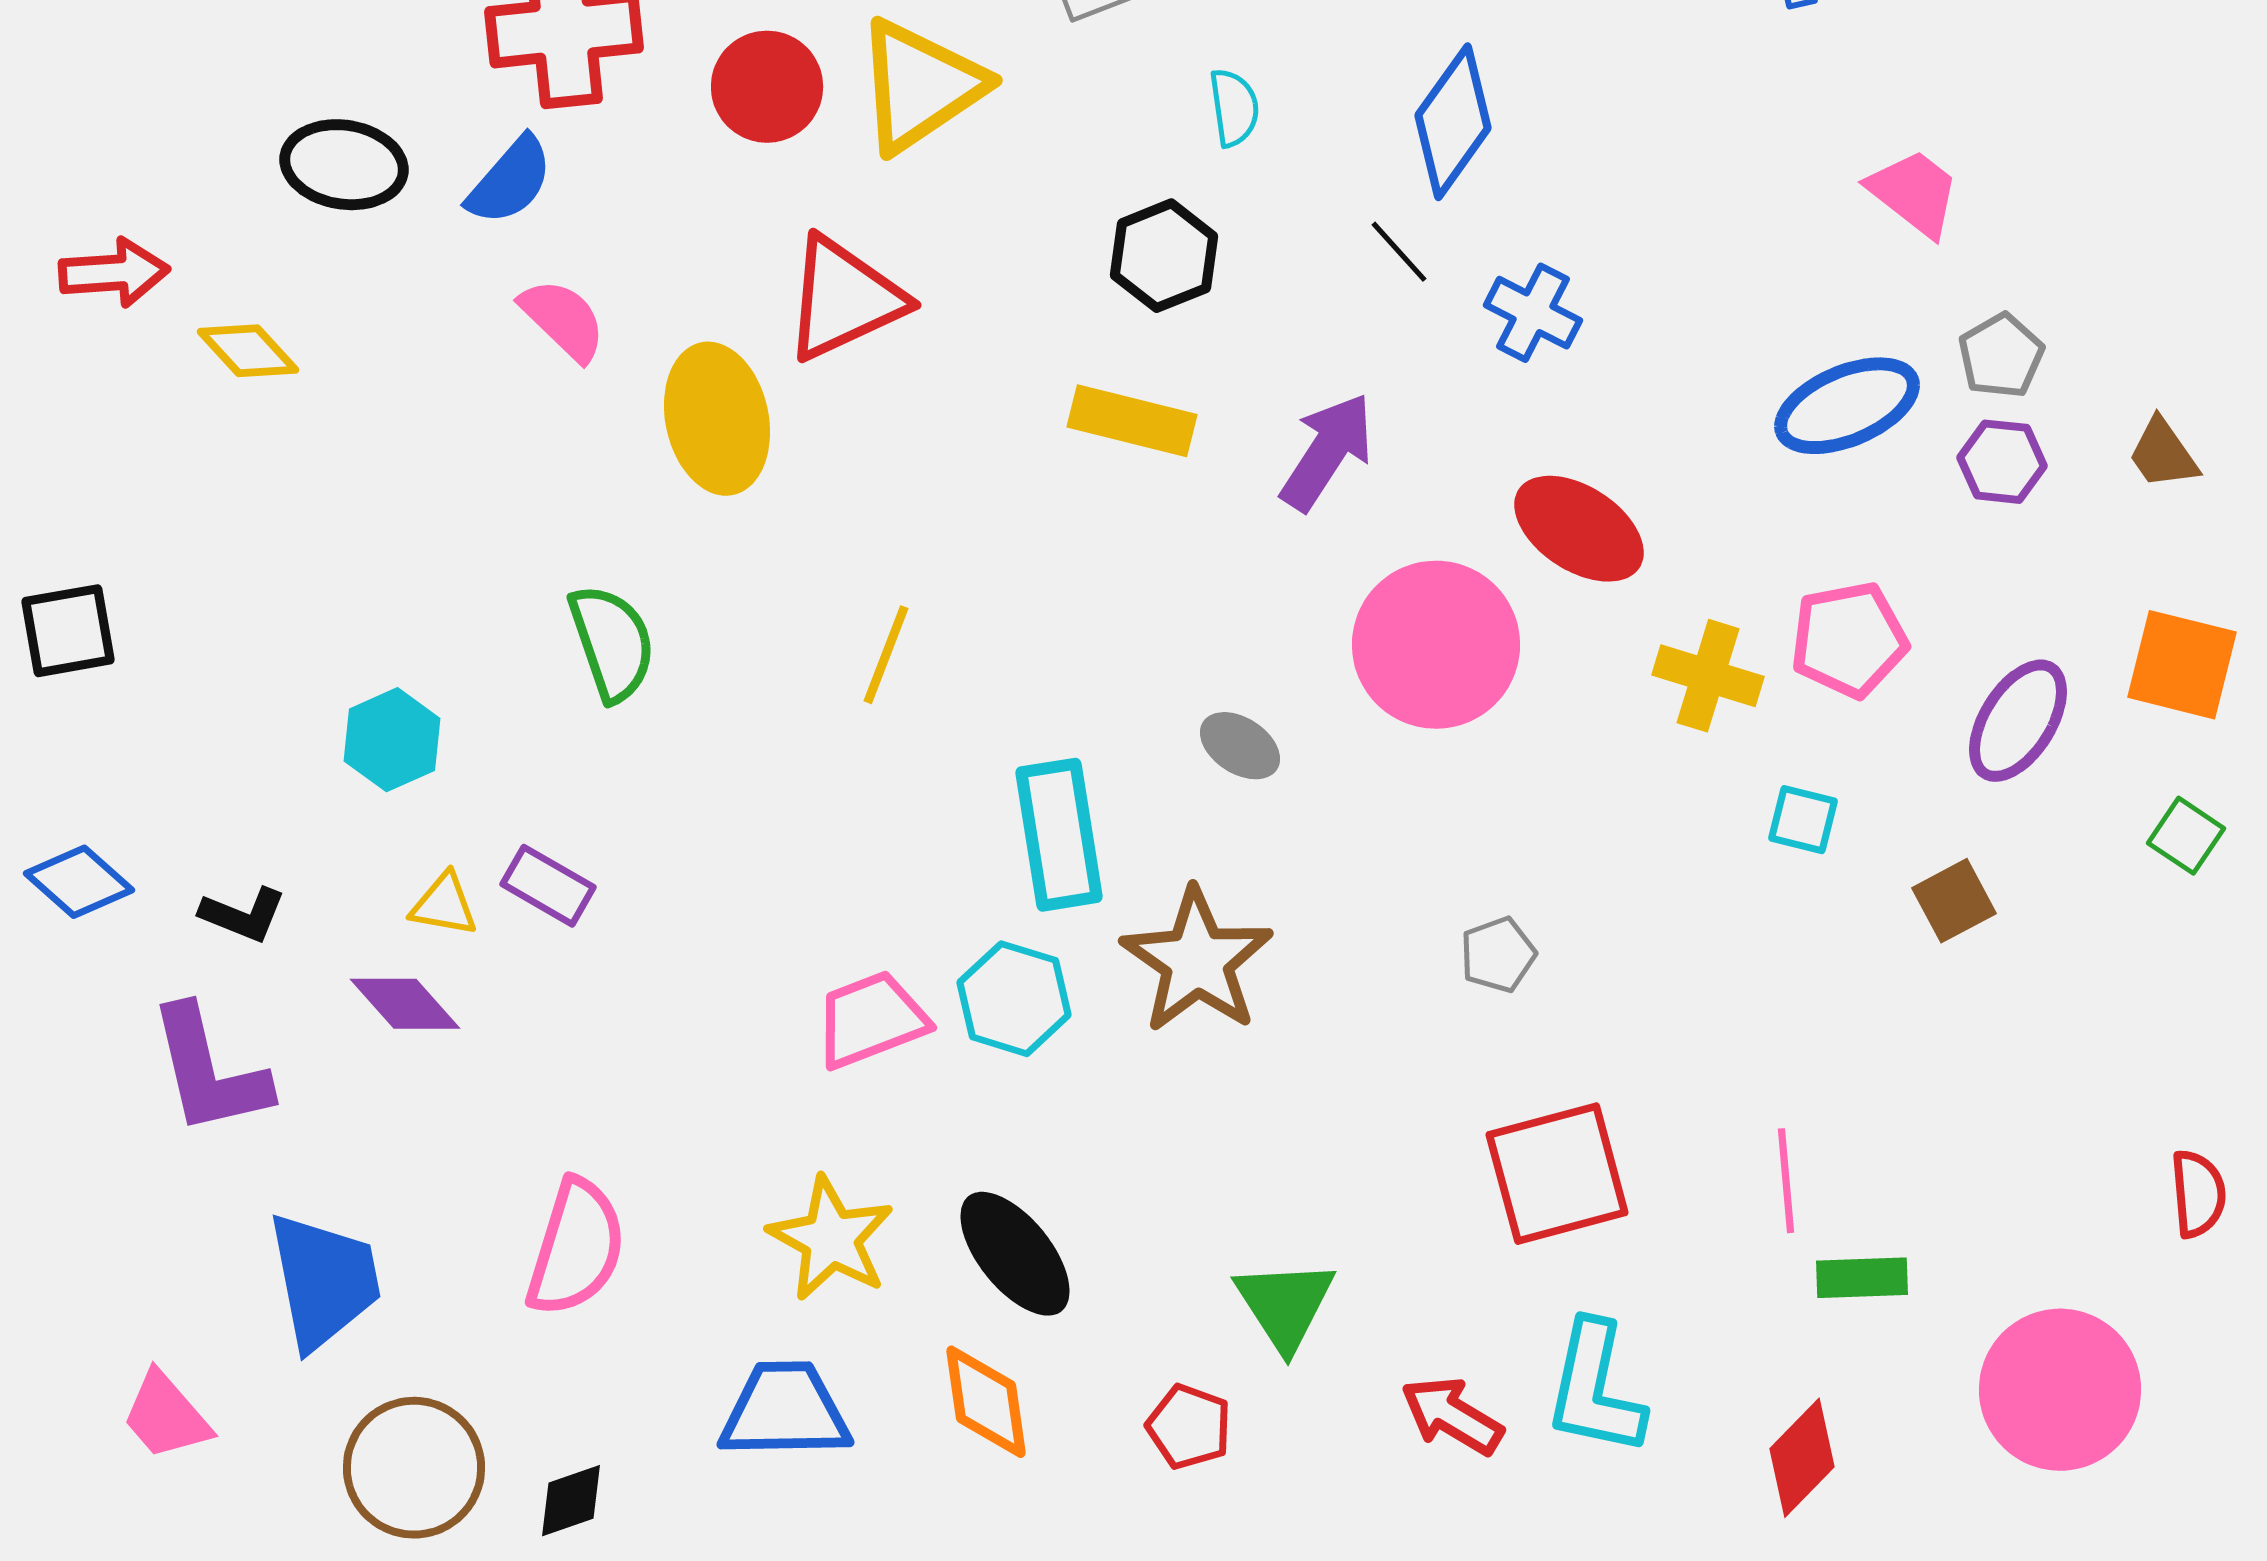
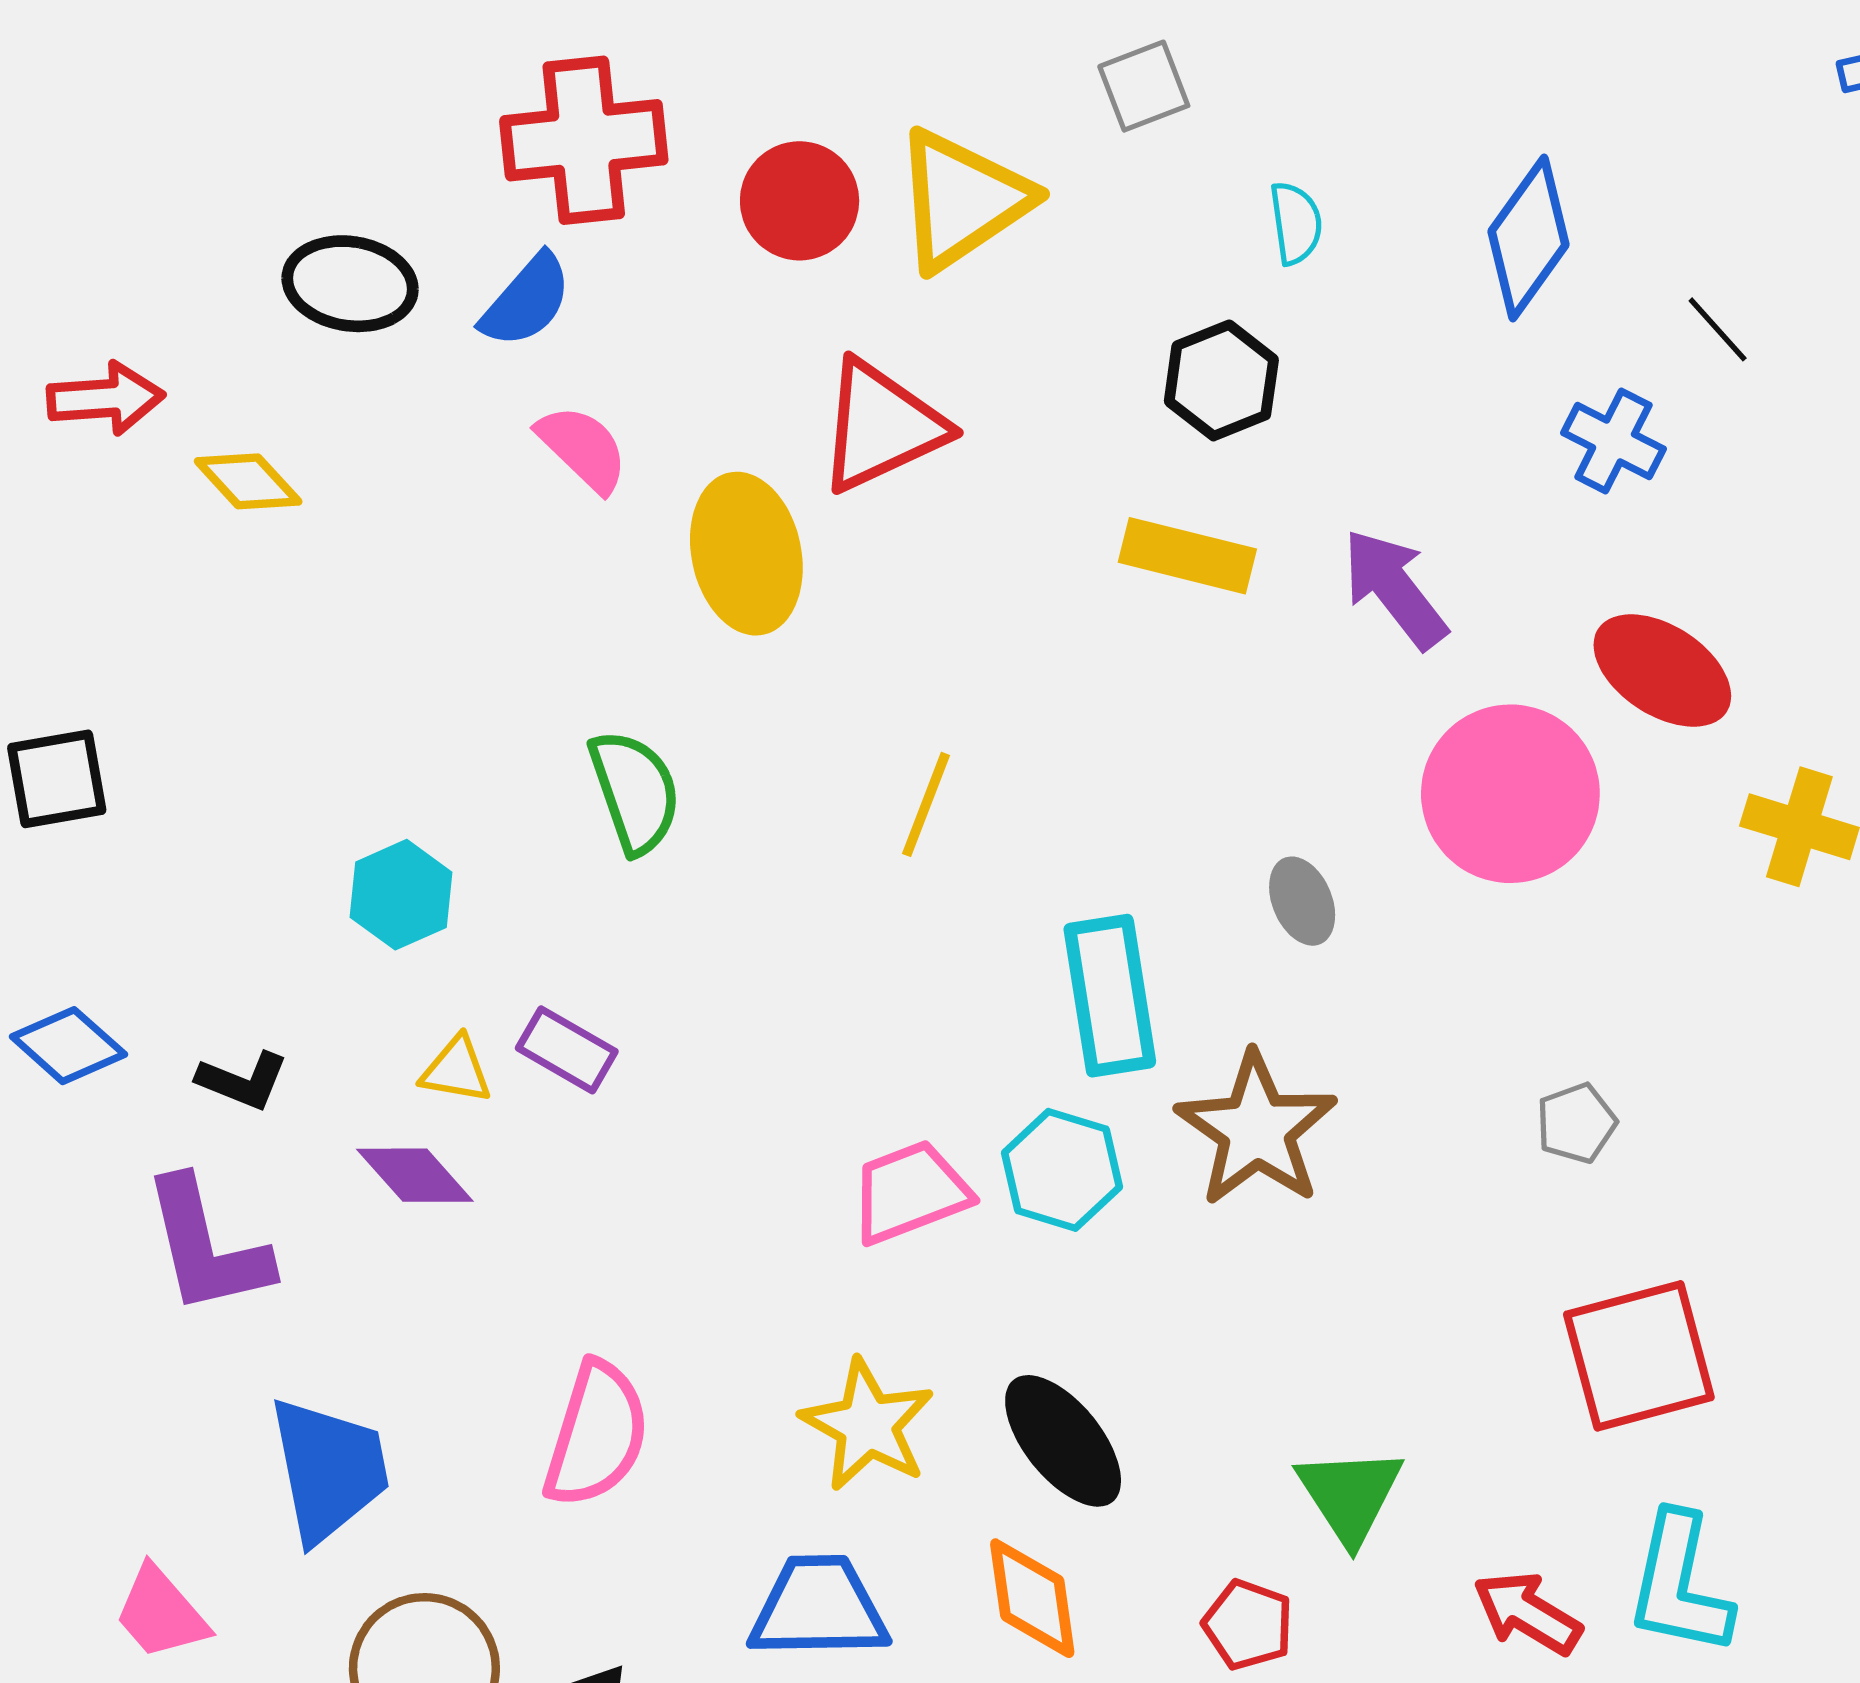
black line: (1399, 252) -> (1718, 329), moved
purple arrow: (1327, 452) -> (1395, 589), turned -71
gray ellipse: (1240, 746) -> (1302, 901), turned 34

